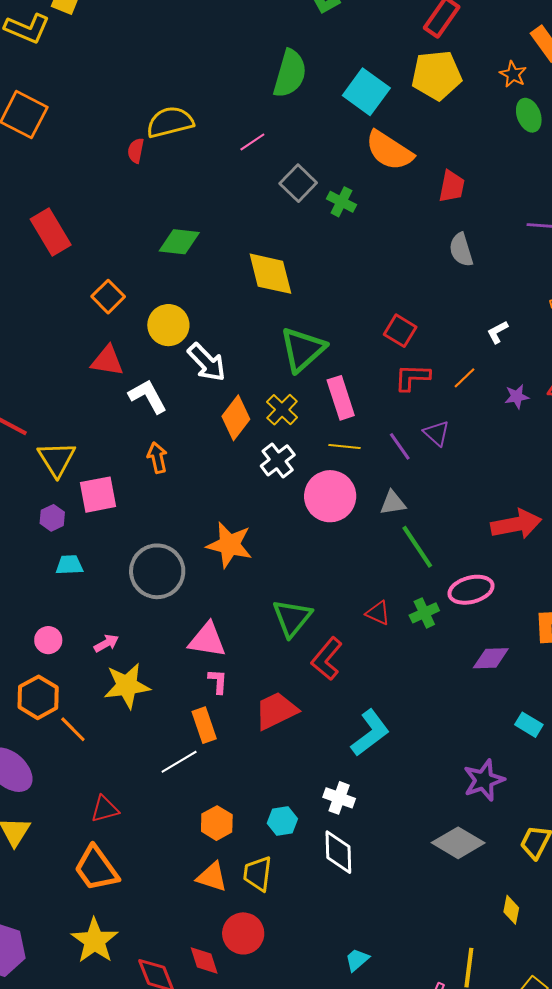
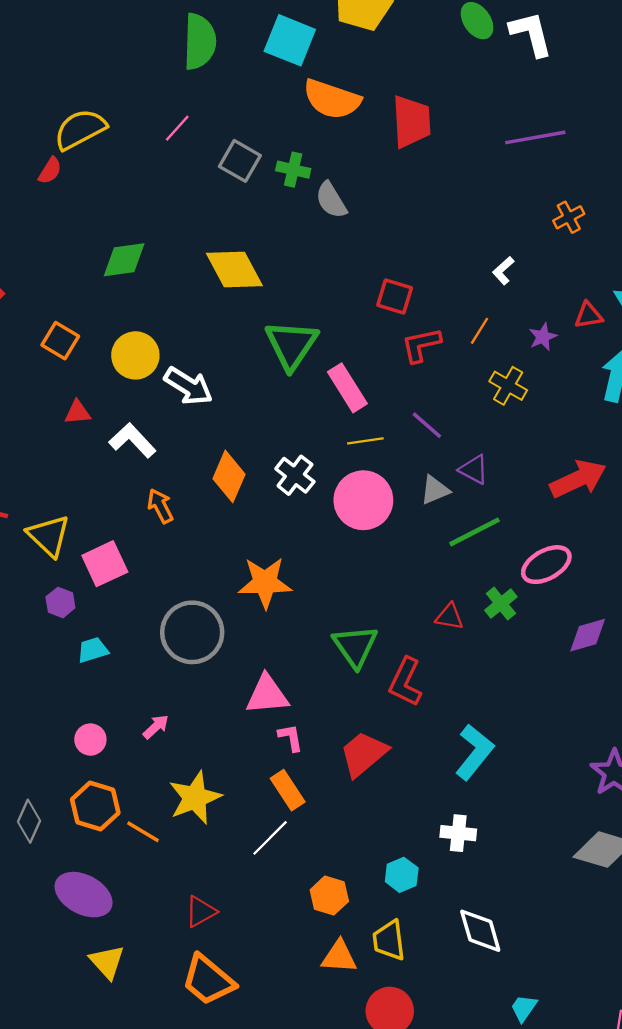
red semicircle: (136, 151) -> (50, 171), turned -145
red trapezoid: (452, 186) -> (411, 121), size x1.4
gray semicircle: (461, 250) -> (331, 200), moved
red triangle: (107, 361) -> (77, 412), size x0.7
yellow cross: (282, 410) -> (508, 386), moved
orange diamond: (236, 418) -> (229, 476), moved
purple triangle: (436, 433) -> (474, 469), moved
green line: (417, 547) -> (474, 532), turned -69
yellow star: (127, 686) -> (195, 798), moved
white diamond: (338, 852) -> (480, 931), moved

